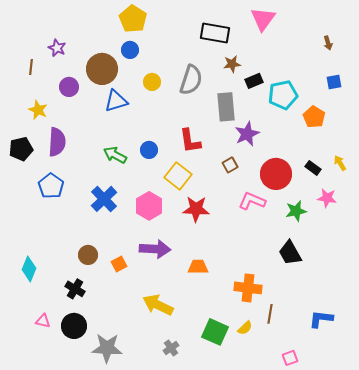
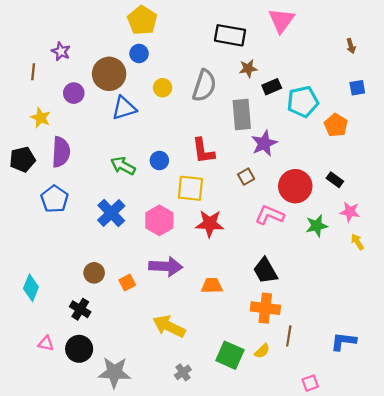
yellow arrow: (340, 163) -> (357, 242), moved
yellow square: (178, 176) -> (190, 188), turned -32
black trapezoid: (290, 253) -> (265, 271), moved

